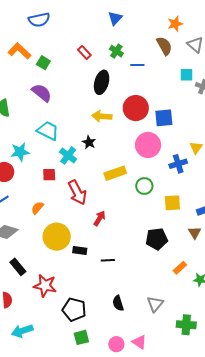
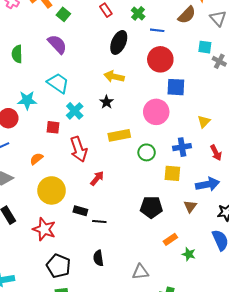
brown semicircle: (164, 46) -> (187, 15), turned 66
red circle: (136, 108) -> (160, 59), moved
black star: (89, 142) -> (106, 102), moved
blue cross: (178, 164) -> (182, 147), moved
black rectangle: (80, 250) -> (80, 211), moved
red star: (45, 286) -> (44, 229), moved
black semicircle: (118, 303) -> (98, 258), moved
gray triangle: (155, 304) -> (140, 272), turned 36

